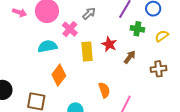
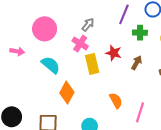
pink arrow: (20, 12) -> (17, 51), moved
pink cross: (70, 29) -> (80, 43), moved
cyan semicircle: (47, 46) -> (51, 65), turned 60

